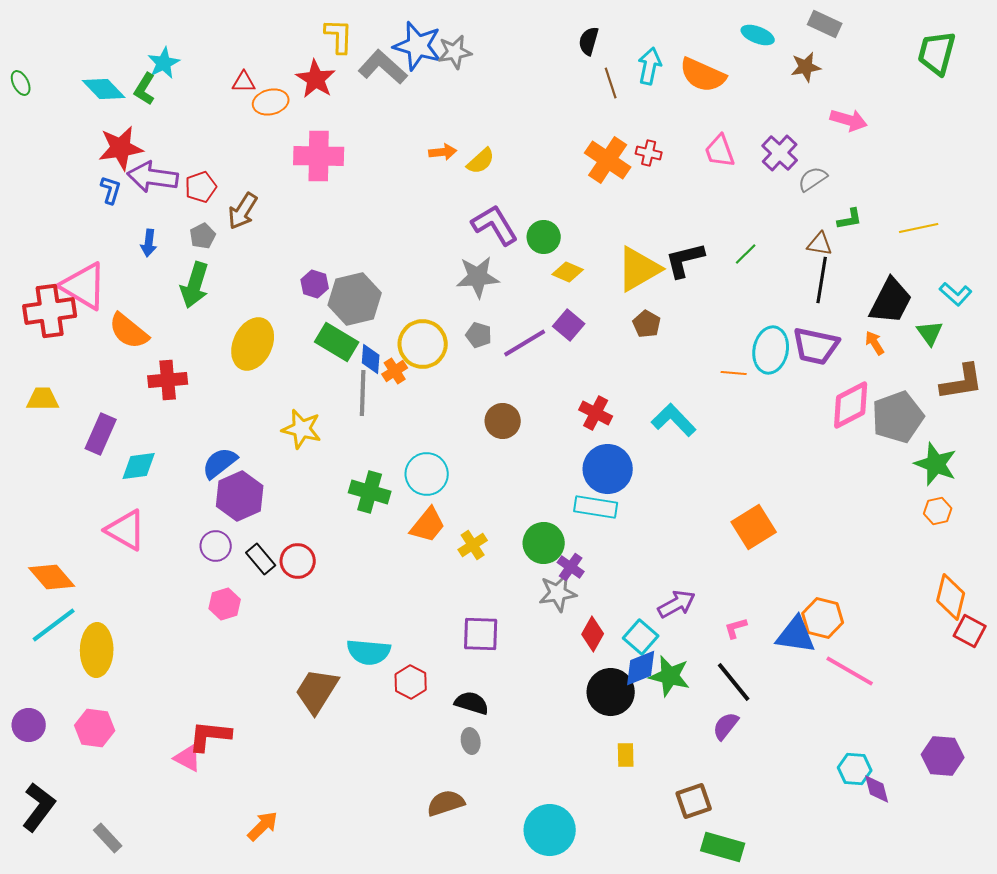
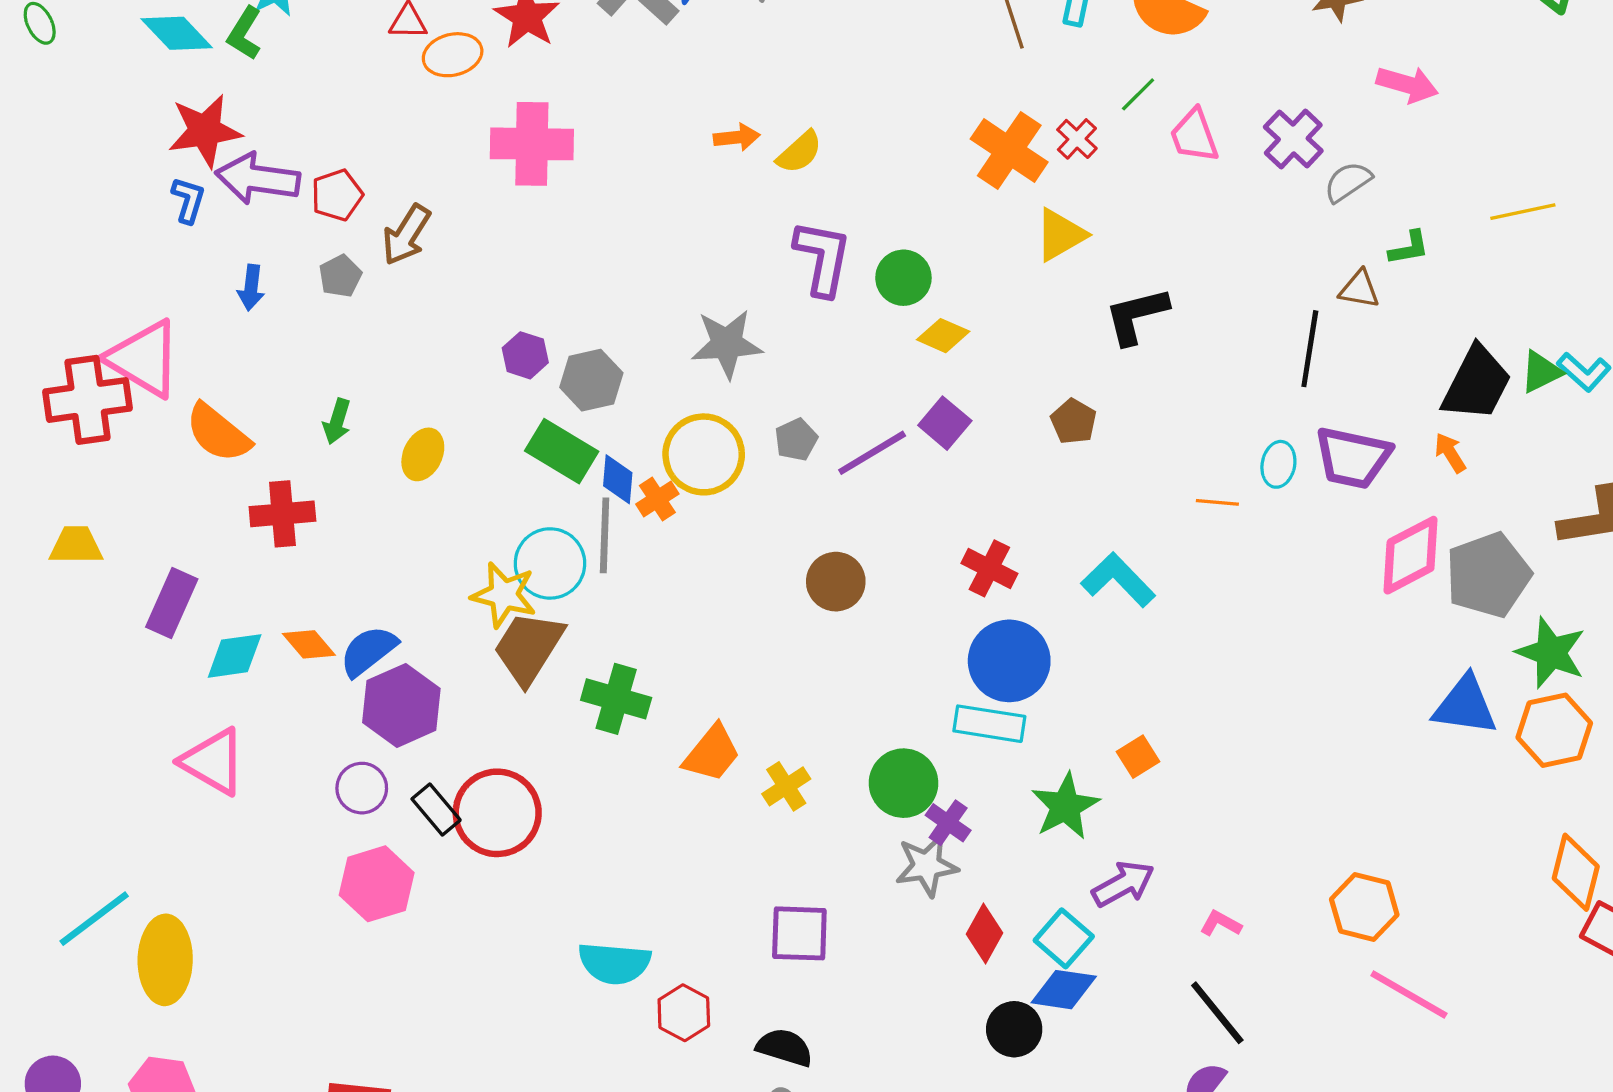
red cross: (649, 153) -> (1077, 139), turned 30
purple L-shape: (495, 225) -> (823, 258), turned 42
yellow line: (919, 228) -> (1523, 212), moved
green line: (746, 254) -> (1138, 94), moved
yellow triangle: (639, 269) -> (1060, 235), moved, size x0.7
gray star: (478, 277) -> (727, 344), moved
black line: (822, 280) -> (1310, 349), moved
green arrow: (195, 285) -> (337, 421), moved, size x0.6
gray hexagon: (355, 299) -> (591, 380), size x0.7
green triangle: (930, 333) -> (1541, 372), moved, turned 40
gray pentagon: (479, 335) -> (796, 440), turned 30
yellow ellipse: (253, 344) -> (423, 454), size x0.6
cyan ellipse: (771, 350) -> (1278, 464), size x0.6
cyan circle: (427, 474) -> (550, 563), moved
orange hexagon: (938, 511) -> (1554, 730), size x1.6
orange square: (754, 527) -> (1138, 757), moved, size x0.6
red circle: (298, 561) -> (497, 813), size x1.5
orange diamond: (52, 577) -> (309, 644), moved, size x0.7
pink hexagon: (225, 604) -> (377, 884), size x1.4
pink L-shape: (736, 628) -> (1221, 924), turned 45
blue triangle: (796, 635) -> (1465, 705), moved
blue diamond: (641, 668) -> (1064, 990), turned 30
green star: (670, 676) -> (1065, 806), moved, turned 30
brown trapezoid: (317, 691) -> (529, 648), moved
black circle: (611, 692) -> (1014, 1029), size x0.7

